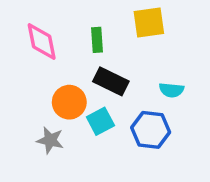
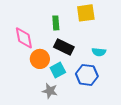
pink diamond: (42, 42) -> (24, 38), moved
gray star: (50, 140) -> (50, 91), moved

